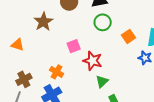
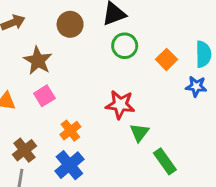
pink square: (74, 46) -> (44, 96), moved
orange cross: (57, 72) -> (70, 131), turned 32

